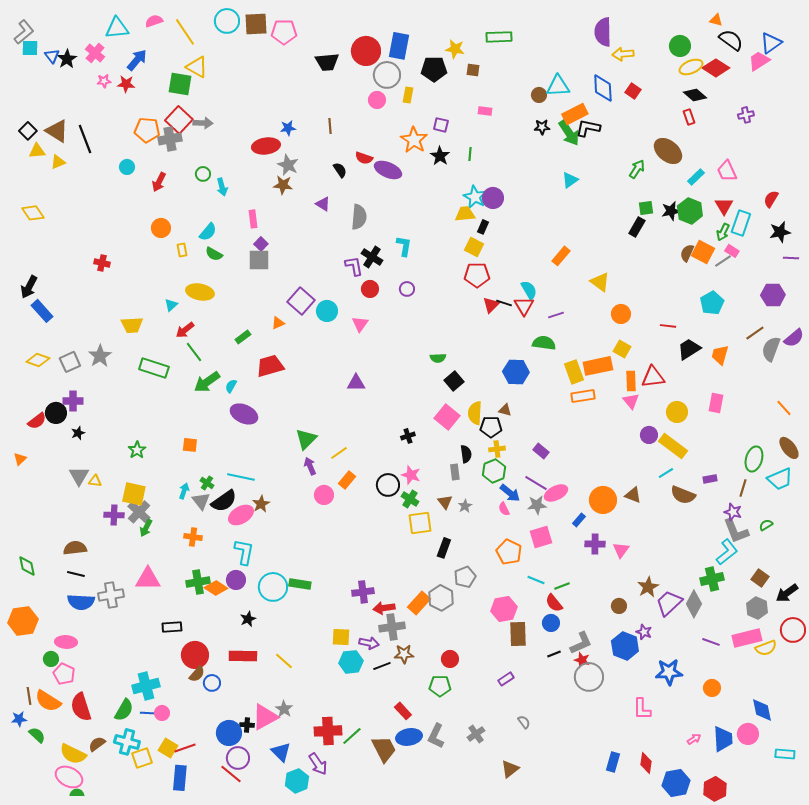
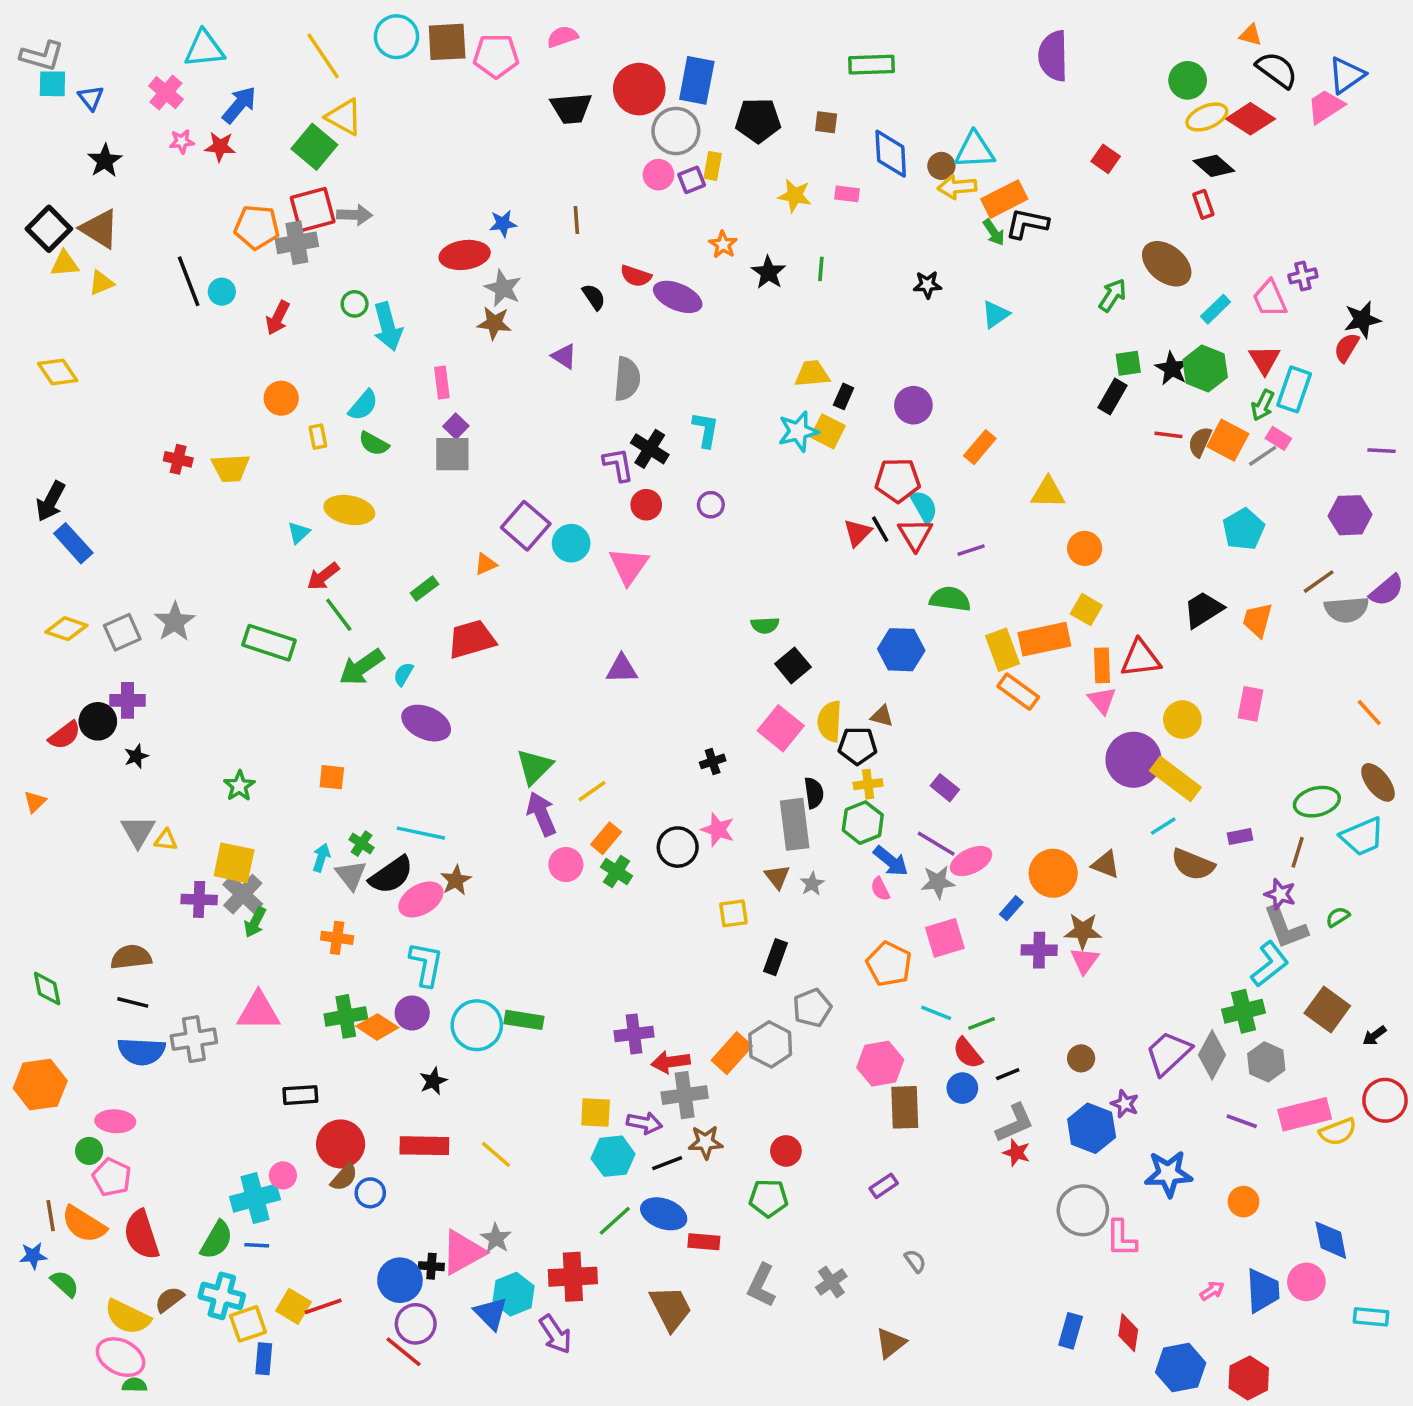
pink semicircle: (154, 21) -> (562, 37), moved
gray L-shape: (24, 32) -> (42, 56), turned 55
yellow star: (455, 49) -> (795, 196), moved
yellow arrow: (623, 54) -> (957, 187), moved
black star: (67, 59) -> (105, 161), moved
green square: (180, 84) -> (314, 147), turned 30
blue diamond: (603, 88) -> (891, 154), moved
purple cross: (746, 115) -> (1303, 276), moved
red square: (179, 120) -> (313, 210), turned 32
purple square: (441, 125) -> (692, 180), moved, turned -35
black star: (542, 127) -> (927, 285), moved
black square: (28, 131) -> (49, 229), size x1.4
green arrow: (569, 133) -> (994, 232), size x0.6
black line: (85, 139) -> (189, 281), moved
orange star: (414, 140) -> (723, 245), size x0.6
cyan arrow: (222, 187) -> (388, 327), size x1.5
cyan star: (475, 197) -> (798, 431), moved, turned 30
purple circle: (493, 198) -> (913, 405), moved
black star: (671, 211) -> (1172, 369), turned -30
black star: (780, 232) -> (1362, 320), moved
red pentagon: (477, 275) -> (898, 480), moved
yellow triangle: (600, 282) -> (1048, 493), turned -35
black line: (504, 303) -> (880, 529), turned 42
pink triangle: (360, 324) -> (629, 566), size x1.4
yellow trapezoid: (132, 325) -> (231, 468), moved
red line: (668, 326) -> (1168, 435), moved
gray semicircle: (771, 349) -> (1347, 610), turned -115
orange rectangle: (583, 396) -> (1018, 692), turned 45
purple circle: (649, 435) -> (1133, 760), size x1.8
green ellipse: (754, 459) -> (1317, 802), turned 60
purple arrow: (310, 466) -> (541, 814), size x1.4
gray rectangle: (455, 472) -> (795, 824), size x1.8
green cross: (410, 499) -> (617, 872), moved
yellow square: (420, 523) -> (734, 913), size x0.7
brown square: (760, 578) -> (1327, 1009), size x1.4
brown star: (648, 587) -> (1083, 931), moved, turned 30
black arrow: (787, 593) -> (1375, 1036), size x0.6
gray hexagon: (757, 608) -> (1266, 1062), moved
black line: (554, 654) -> (1008, 1074), moved
gray circle: (589, 677) -> (1083, 1210), moved
red rectangle: (403, 711) -> (704, 1242), turned -42
pink circle: (162, 713) -> (283, 1175), moved
green line: (352, 736) -> (615, 1221), moved
blue ellipse: (409, 737) -> (664, 1214), moved, turned 30
blue rectangle: (180, 778) -> (264, 1359), moved, size x0.7
cyan hexagon: (297, 781) -> (513, 1294), moved

